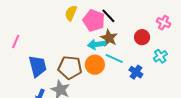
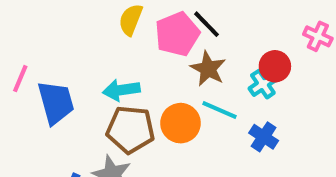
pink pentagon: (94, 21) -> (177, 34), turned 30
cyan arrow: (97, 44) -> (121, 90), moved
cyan cross: (160, 56) -> (263, 84), moved
blue trapezoid: (38, 66) -> (56, 102), moved

